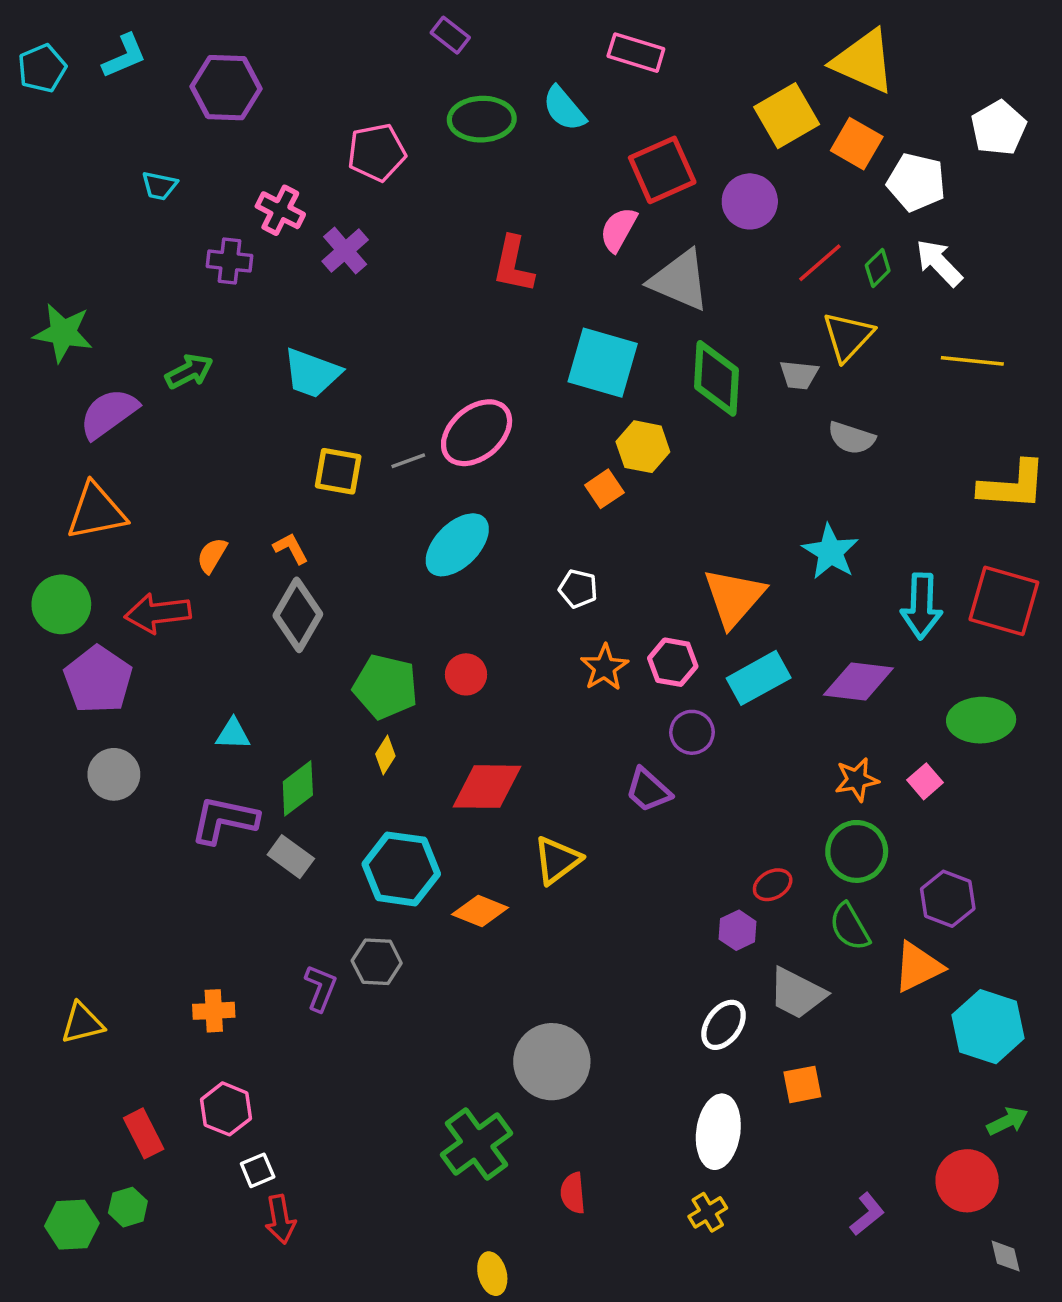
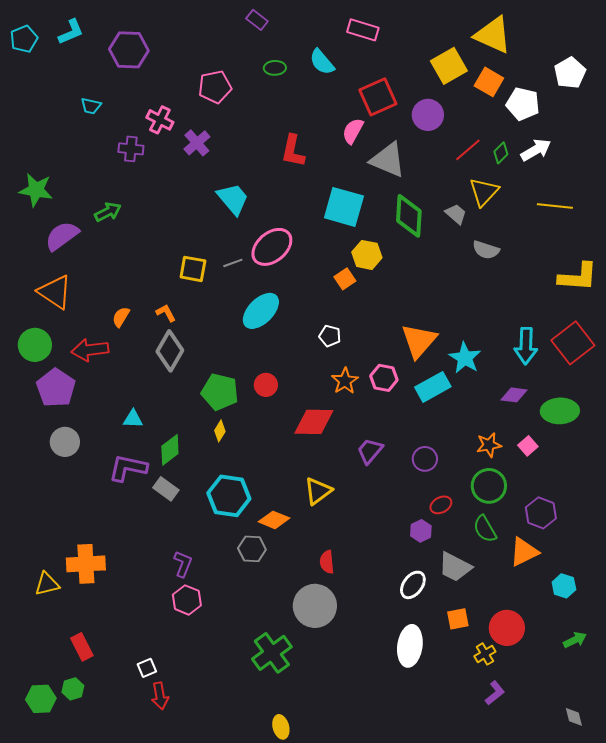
green ellipse: (482, 119) -> (275, 68), size x0.6
white arrow: (939, 263) -> (536, 150), turned 104
cyan trapezoid: (312, 373) -> (233, 199), moved, turned -150
gray trapezoid: (799, 375) -> (456, 214), turned -145
orange triangle: (96, 512) -> (55, 292), turned 45
cyan star: (830, 552) -> (465, 358), moved
red square: (1004, 601) -> (573, 343), turned 36
purple diamond: (858, 681) -> (514, 395), moved, size x0.7
purple circle: (692, 732) -> (425, 459), moved
red diamond: (487, 787) -> (314, 422), moved
purple trapezoid: (648, 790) -> (370, 451), turned 88
gray hexagon: (377, 962) -> (252, 549), moved
orange cross: (214, 1011) -> (86, 564), moved, size x1.6
cyan hexagon: (988, 1027) -> (564, 586), size x0.6
pink hexagon: (226, 1109) -> (187, 600), moved
red circle: (967, 1181) -> (507, 628), moved
red semicircle: (573, 1193) -> (327, 562), moved
yellow cross: (708, 1212) -> (485, 654), moved

